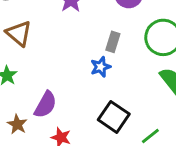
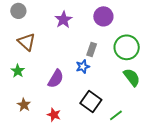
purple semicircle: (45, 105) -> (56, 79), moved

